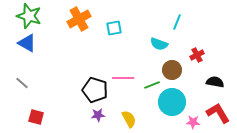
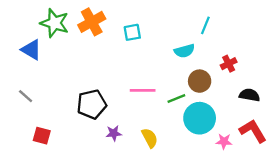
green star: (29, 16) -> (55, 23), moved
cyan semicircle: (159, 44) -> (184, 51), turned -36
black pentagon: (95, 90) -> (92, 104), moved, turned -30

